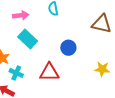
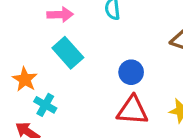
red triangle: (49, 72) -> (132, 110), moved

